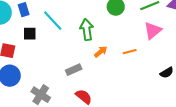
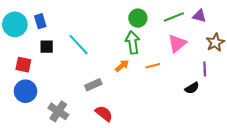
cyan line: (53, 21) -> (78, 45), moved
green arrow: (87, 30) -> (133, 42), moved

